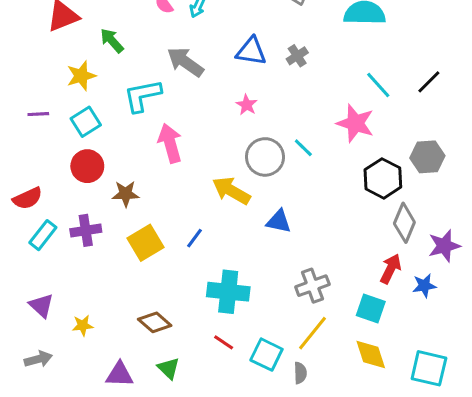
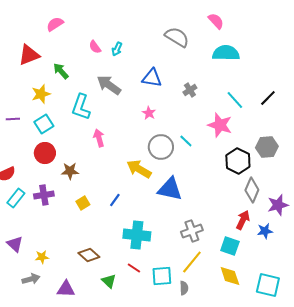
gray cross: (297, 56) -> (190, 90), moved
cyan L-shape: (142, 96) -> (81, 107), turned -60
pink arrow: (170, 143) -> (99, 138), size x0.7
blue triangle: (279, 221) -> (170, 189), size x1.5
yellow square: (146, 243) -> (83, 203), size x0.6
cyan square: (267, 355) -> (162, 276), turned -30
gray arrow: (38, 359) -> (31, 279), moved
green triangle: (168, 368) -> (109, 281), moved

